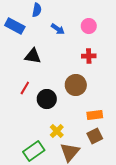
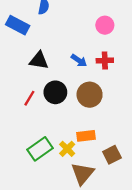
blue arrow: (58, 29) -> (79, 60), moved
black circle: (47, 99) -> (55, 92), moved
orange rectangle: (95, 115) -> (86, 136), moved
green rectangle: (34, 151) -> (40, 149), moved

